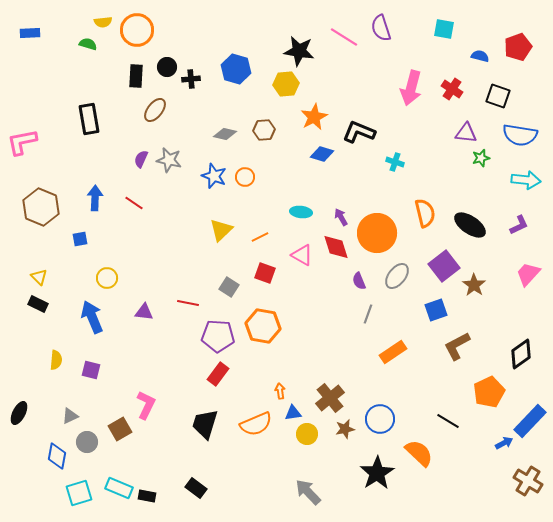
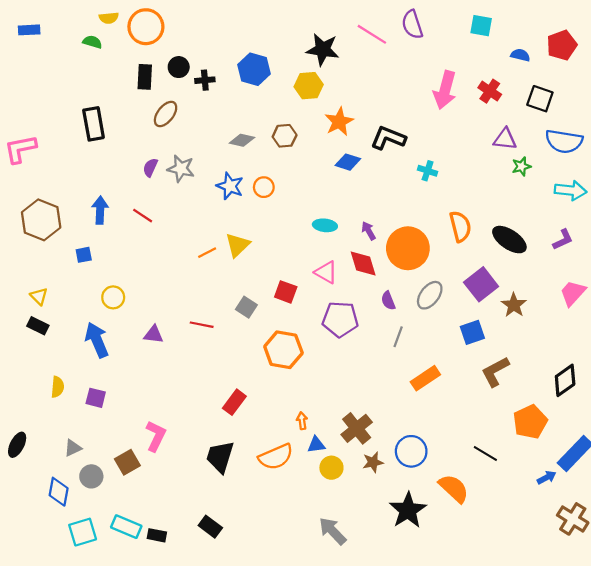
orange line: (260, 237) -> (207, 253), moved
purple pentagon: (218, 336) -> (340, 319), moved

